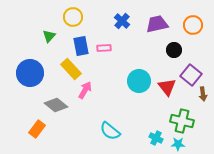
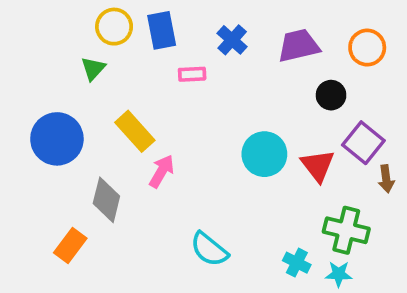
yellow circle: (73, 17) -> (114, 27), moved
blue rectangle: (81, 46) -> (162, 30), moved
pink rectangle: (104, 48) -> (192, 74), moved
gray diamond: (56, 105) -> (106, 200), turned 65

